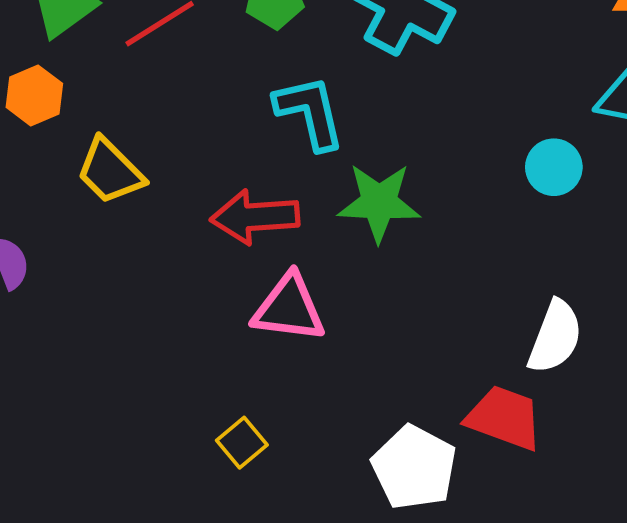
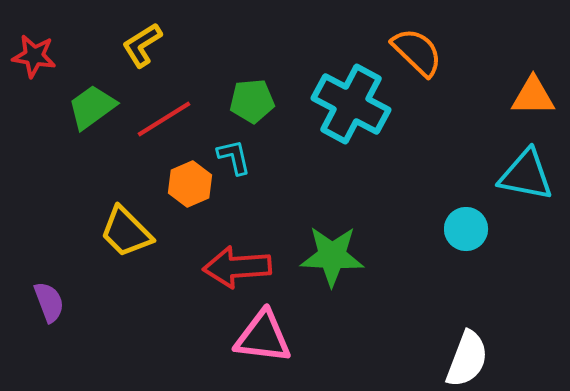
orange hexagon: (34, 95) -> (190, 184), moved
cyan L-shape: (310, 112) -> (234, 157), moved, size x0.6

